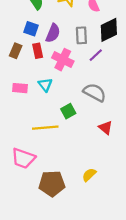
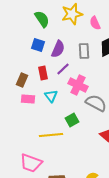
brown rectangle: (16, 51) -> (22, 80), moved
red rectangle: (38, 51) -> (43, 73), moved
purple line: (96, 55) -> (63, 69), moved
pink cross: (63, 60) -> (78, 85), moved

